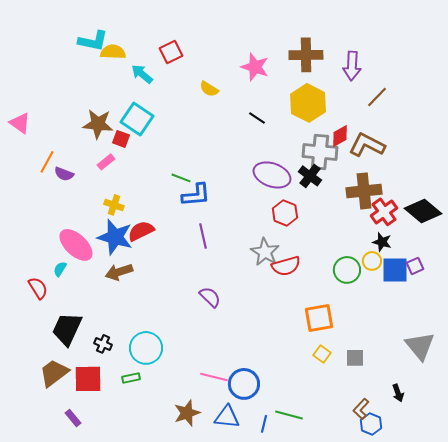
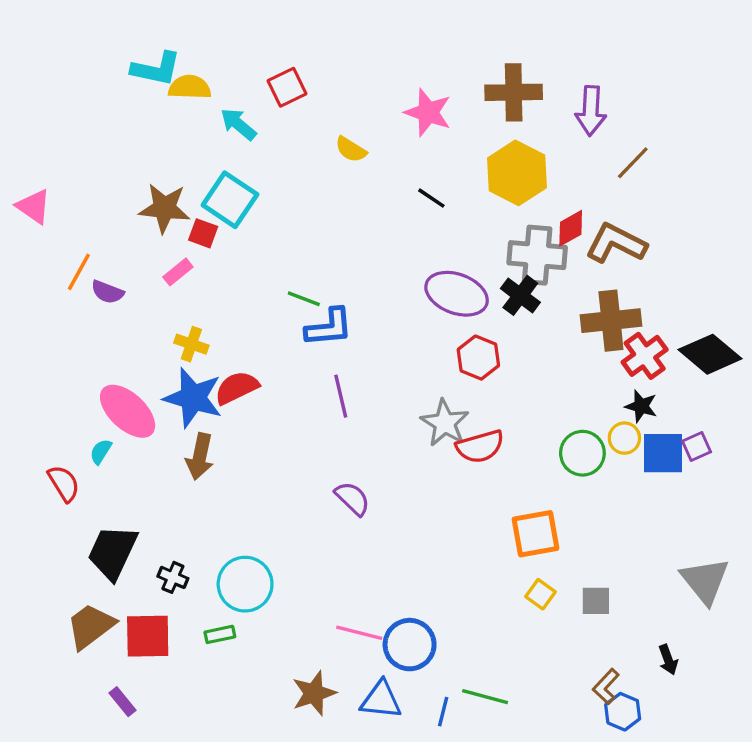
brown arrow: (119, 272) -> (200, 457), turned -60

